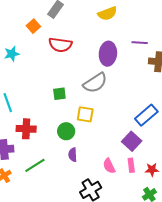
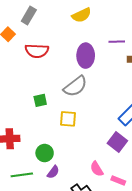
green circle: (66, 131) -> (45, 153), moved
purple semicircle: (73, 155) -> (53, 172), moved, turned -136
green line: (35, 165) -> (22, 175), turned 30
pink rectangle: (131, 165) -> (118, 180), moved, turned -56

